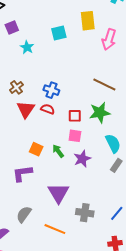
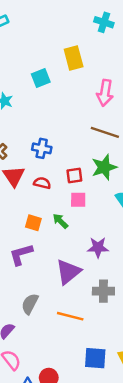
pink arrow: (109, 39) -> (105, 93), moved
red semicircle: (48, 109) -> (42, 183), moved
purple star: (82, 159) -> (98, 247), moved, turned 30
purple triangle: (59, 193) -> (68, 272), turned 30

